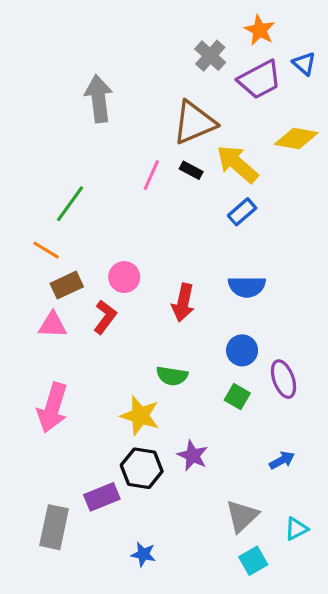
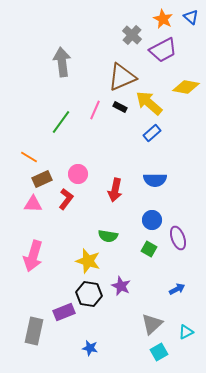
blue triangle: (304, 64) -> (191, 17), moved
green line: (70, 204) -> (61, 122), moved

